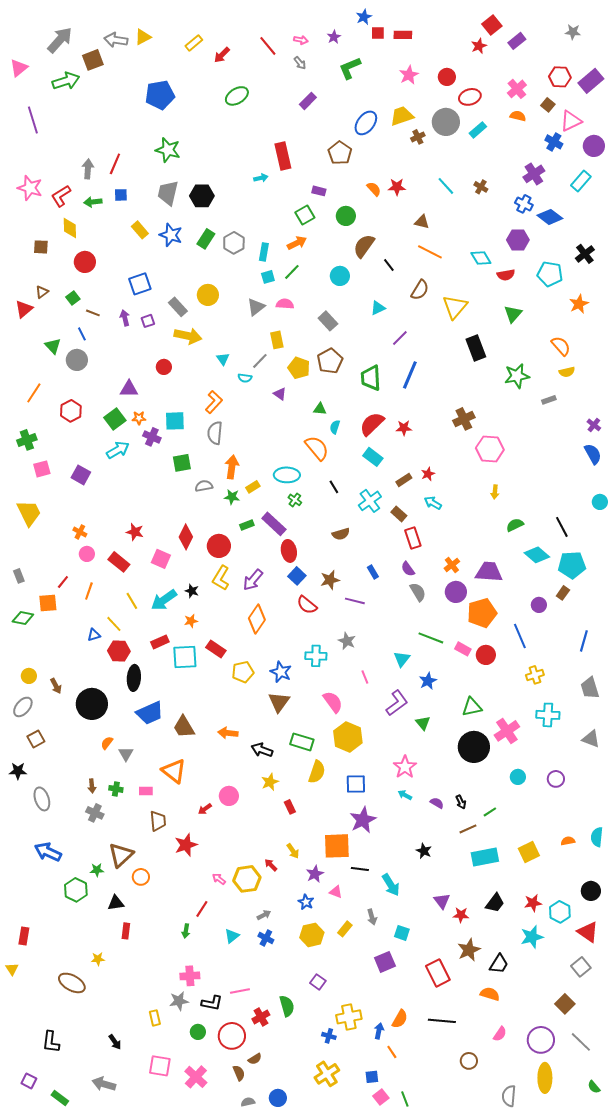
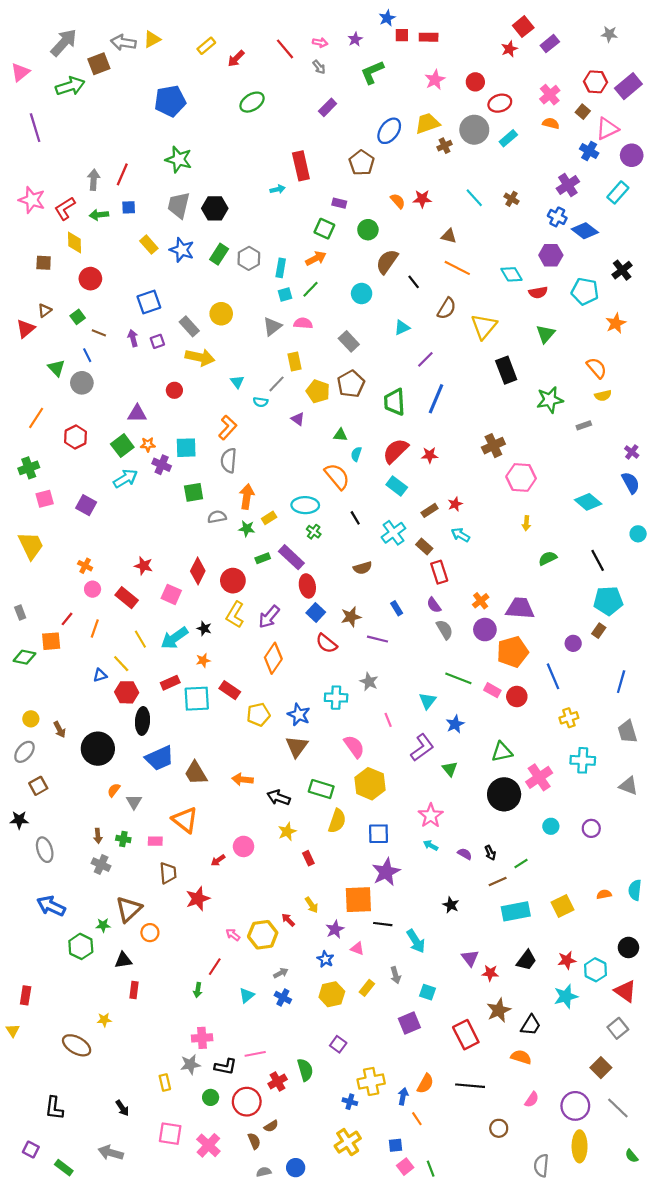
green square: (305, 215) -> (324, 229), turned -36
cyan diamond: (537, 555) -> (588, 502), moved

